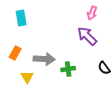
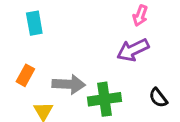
purple arrow: (87, 36) -> (133, 50), turned -70
green cross: (68, 69) -> (104, 99), size x1.5

